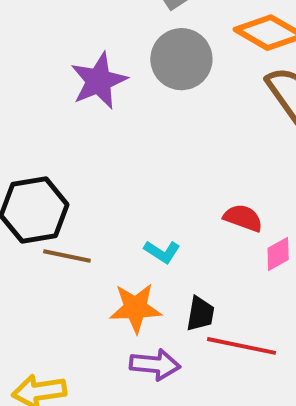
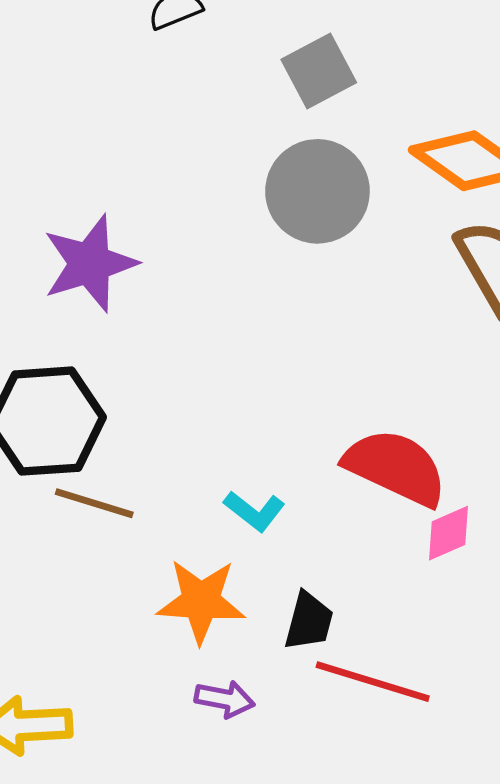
purple star: (99, 81) -> (90, 263), moved
red semicircle: (243, 218) -> (396, 467), size x1.6
purple arrow: (155, 365) -> (225, 699), size x0.7

